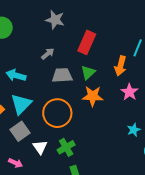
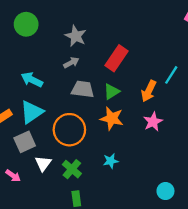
gray star: (55, 20) -> (76, 36), moved
cyan star: (134, 130) -> (111, 161), moved
green cross: (66, 147) -> (72, 169), turned -30

